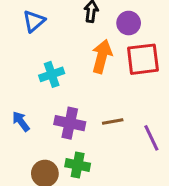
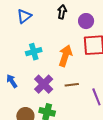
orange arrow: (102, 56) -> (65, 56), moved
purple cross: (70, 123) -> (44, 84), turned 30

